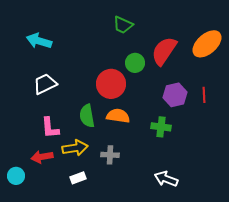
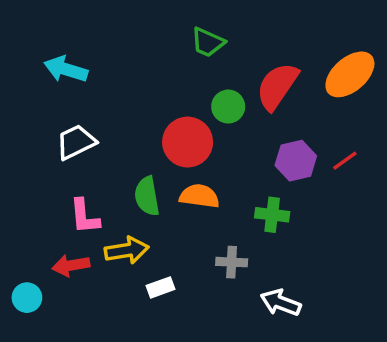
red line: (204, 95) -> (345, 161), turned 56
gray cross: (110, 155) -> (232, 262), moved
white rectangle: (78, 178) -> (161, 287), moved

